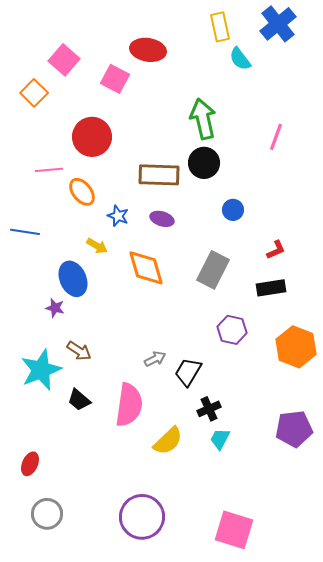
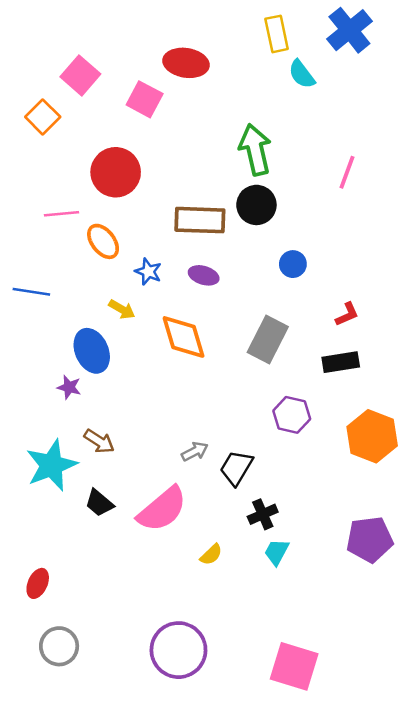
pink semicircle: (129, 405) -> (162, 509), turned 42
yellow semicircle: (168, 441) -> (211, 555), size x0.6

